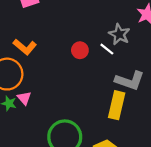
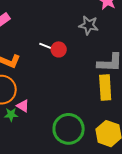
white line: (107, 49) -> (46, 46), moved

